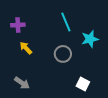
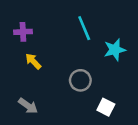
gray circle: (63, 54) -> (80, 80), moved

